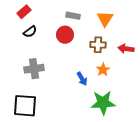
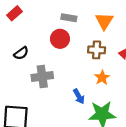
black semicircle: (30, 32) -> (21, 53), moved
gray cross: (34, 69) -> (42, 76), moved
blue arrow: (82, 79) -> (79, 96), moved

